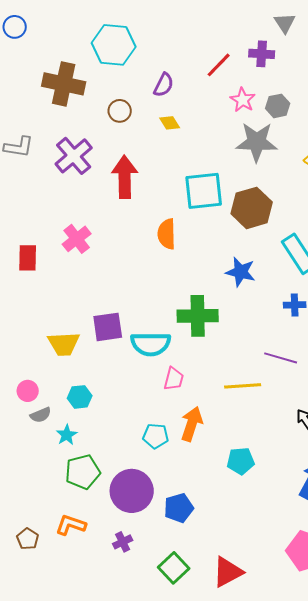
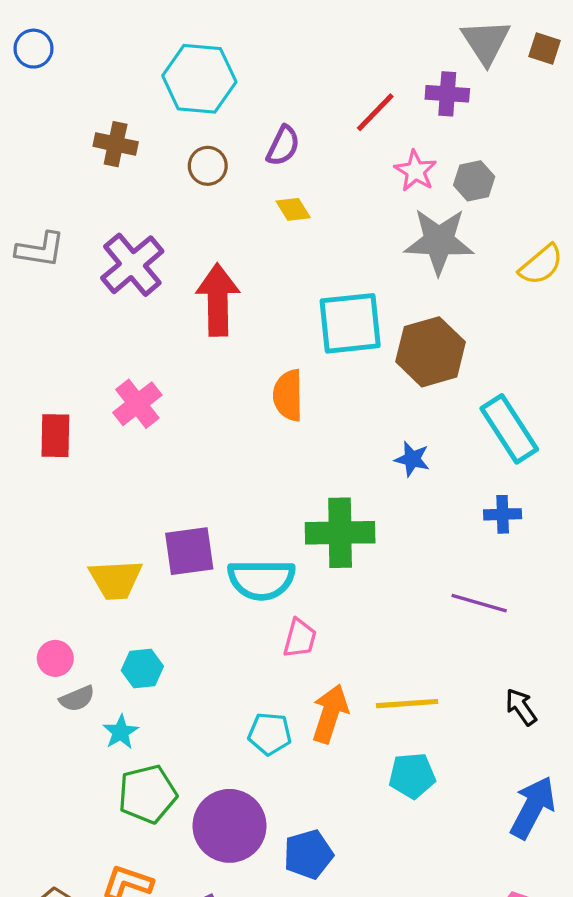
gray triangle: (285, 23) -> (486, 42), size x1.4
brown cross: (64, 84) -> (116, 144), size x0.6
brown circle: (120, 111) -> (208, 166), moved
blue star: (241, 272) -> (412, 459), size x0.7
yellow line: (243, 386) -> (407, 704), moved

